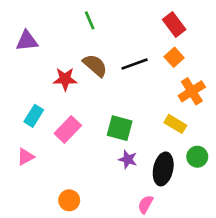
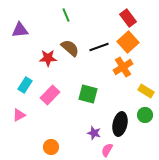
orange square: (174, 57) -> (128, 42), size x1.5
orange cross: (192, 91) -> (123, 67), moved
yellow rectangle: (175, 124) -> (146, 91), moved
purple star: (128, 159) -> (94, 133), moved

